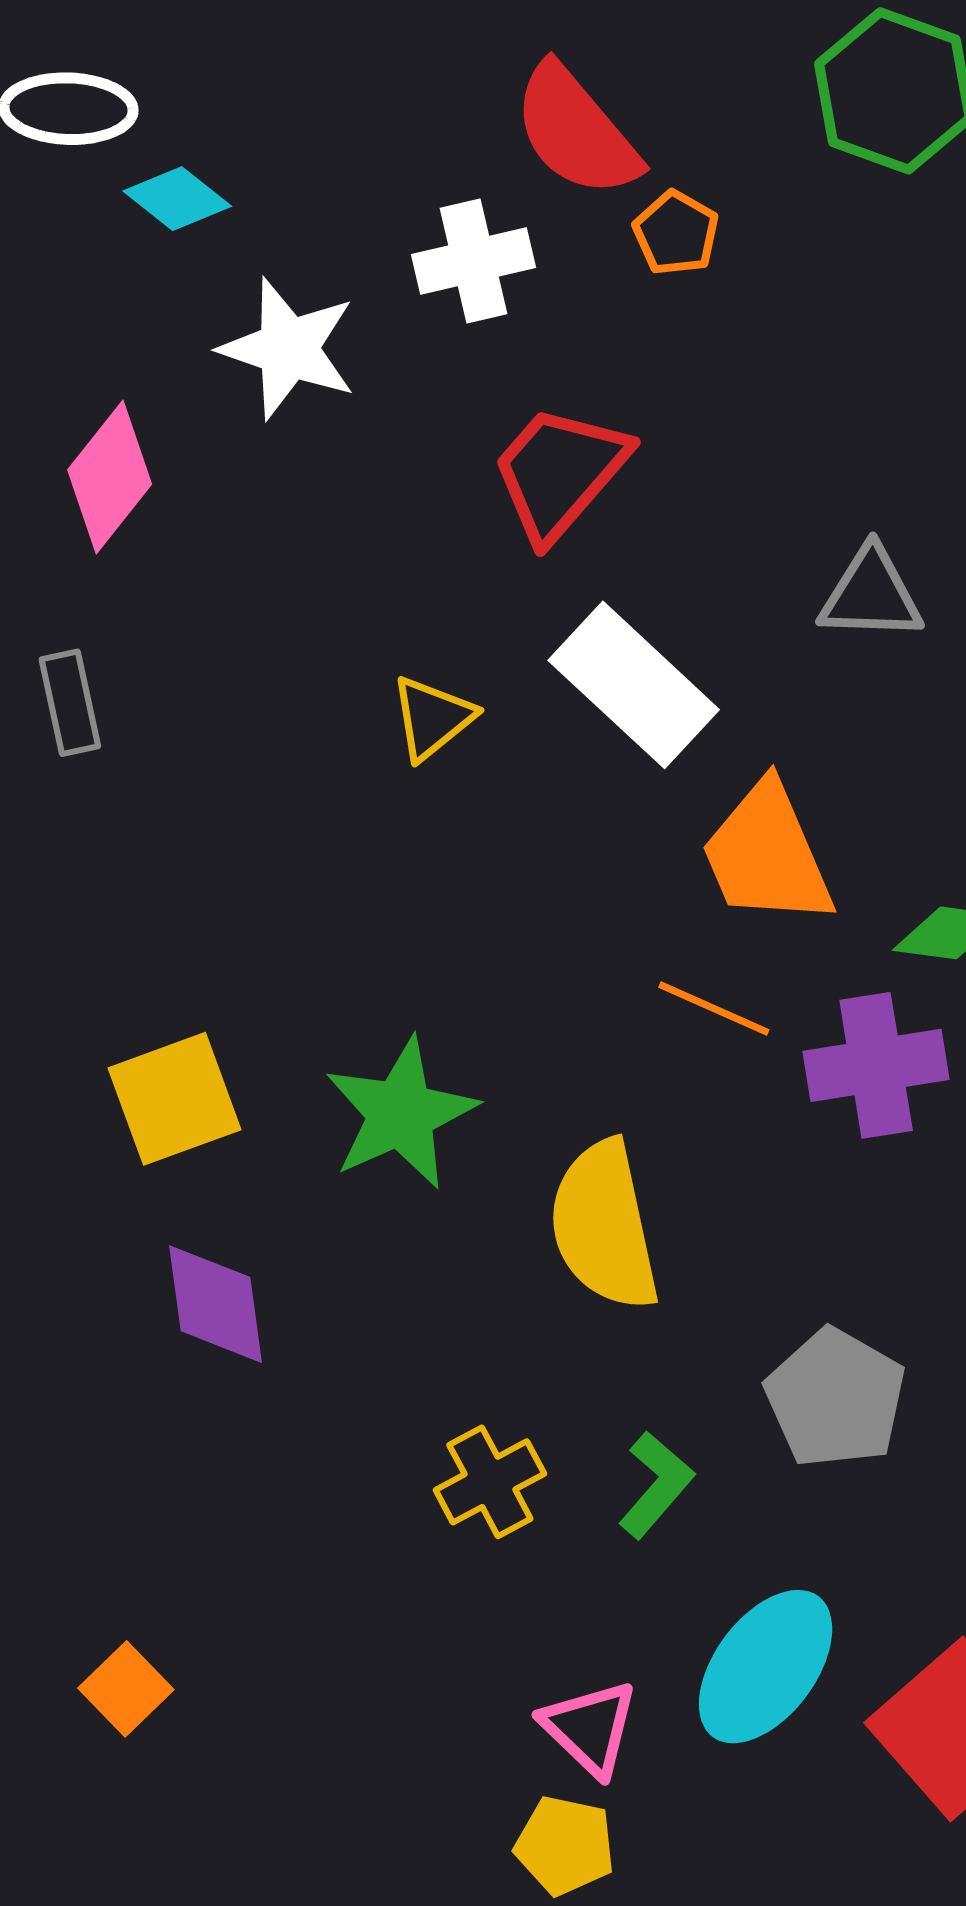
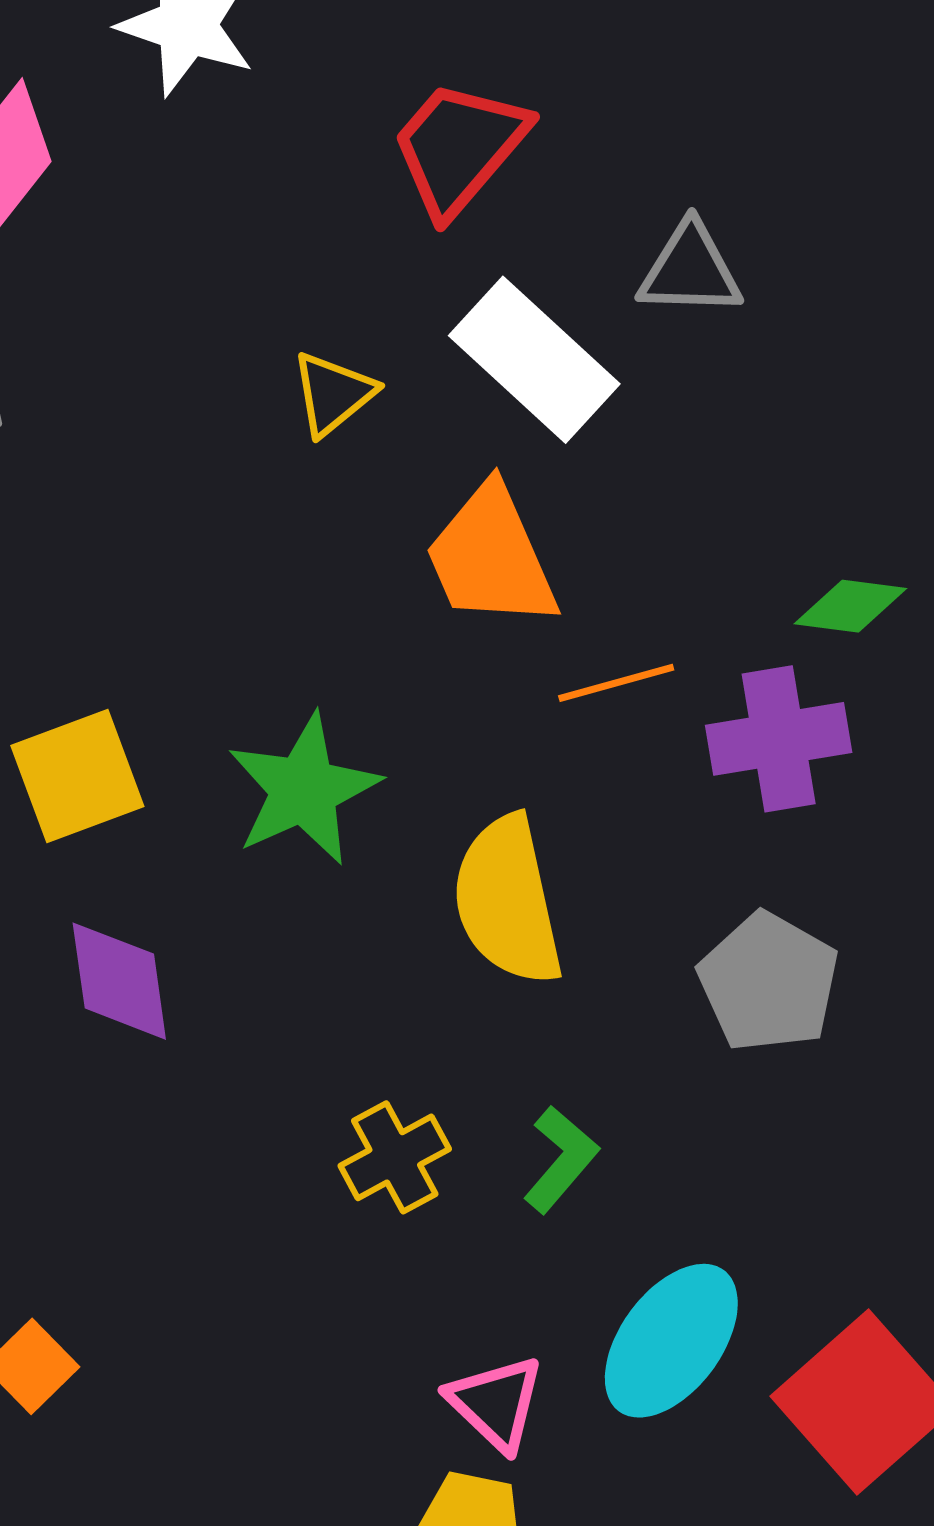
gray triangle: (871, 594) -> (690, 270), moved
orange trapezoid: (767, 854) -> (491, 557), moved
orange line: (714, 1008) -> (616, 683), turned -39
gray pentagon: (835, 1398) -> (769, 982), moved

